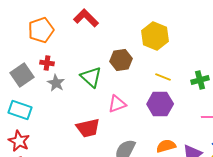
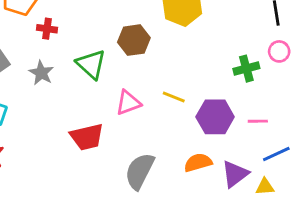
red cross: (47, 63) -> (47, 29), moved
yellow line: (163, 77) -> (174, 97), moved
purple hexagon: (160, 104) -> (215, 117), moved

